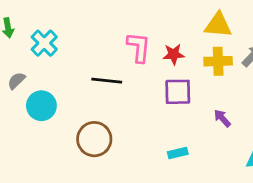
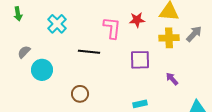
cyan cross: (44, 43) -> (57, 24), moved
red star: (174, 54) -> (137, 20), moved
brown circle: (94, 139) -> (80, 94), size x0.7

